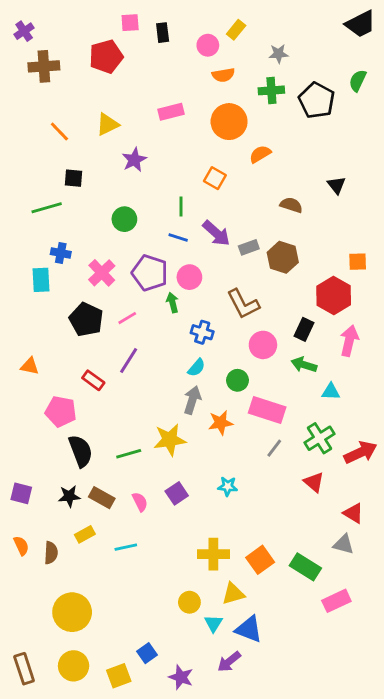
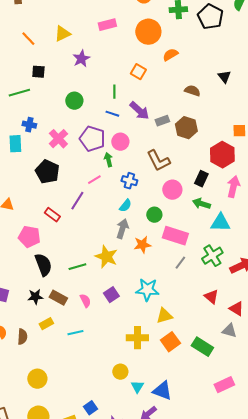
pink line: (127, 318) -> (94, 180), moved
cyan triangle: (331, 392) -> (220, 223), size x1.5
yellow star: (170, 440) -> (106, 257), turned 30
red triangle: (314, 482) -> (211, 297), moved
cyan star: (228, 486) -> (147, 290), size x1.6
yellow triangle: (233, 594) -> (164, 316), moved
pink rectangle: (336, 601) -> (224, 385), moved
yellow circle: (72, 612) -> (37, 379), size x0.7

